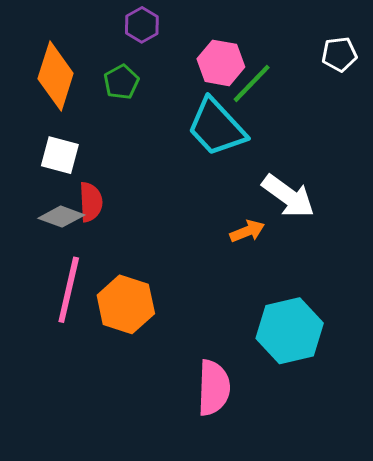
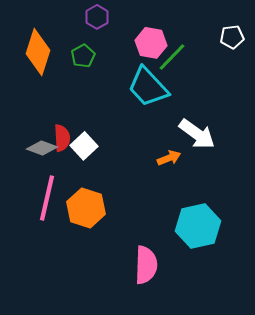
white square: (60, 155) -> (84, 146), moved, turned 32

